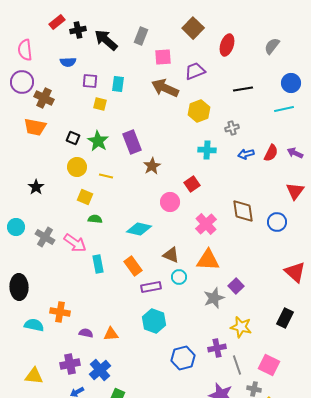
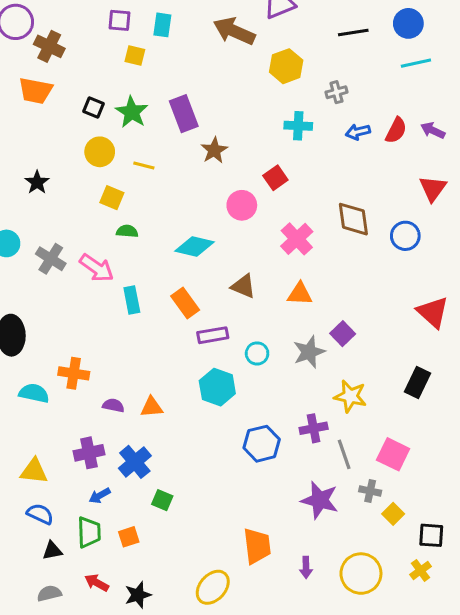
blue circle: (291, 83) -> (408, 23), moved
orange triangle: (208, 260) -> (300, 294), size x0.7
cyan circle: (179, 277) -> (257, 353), moved

